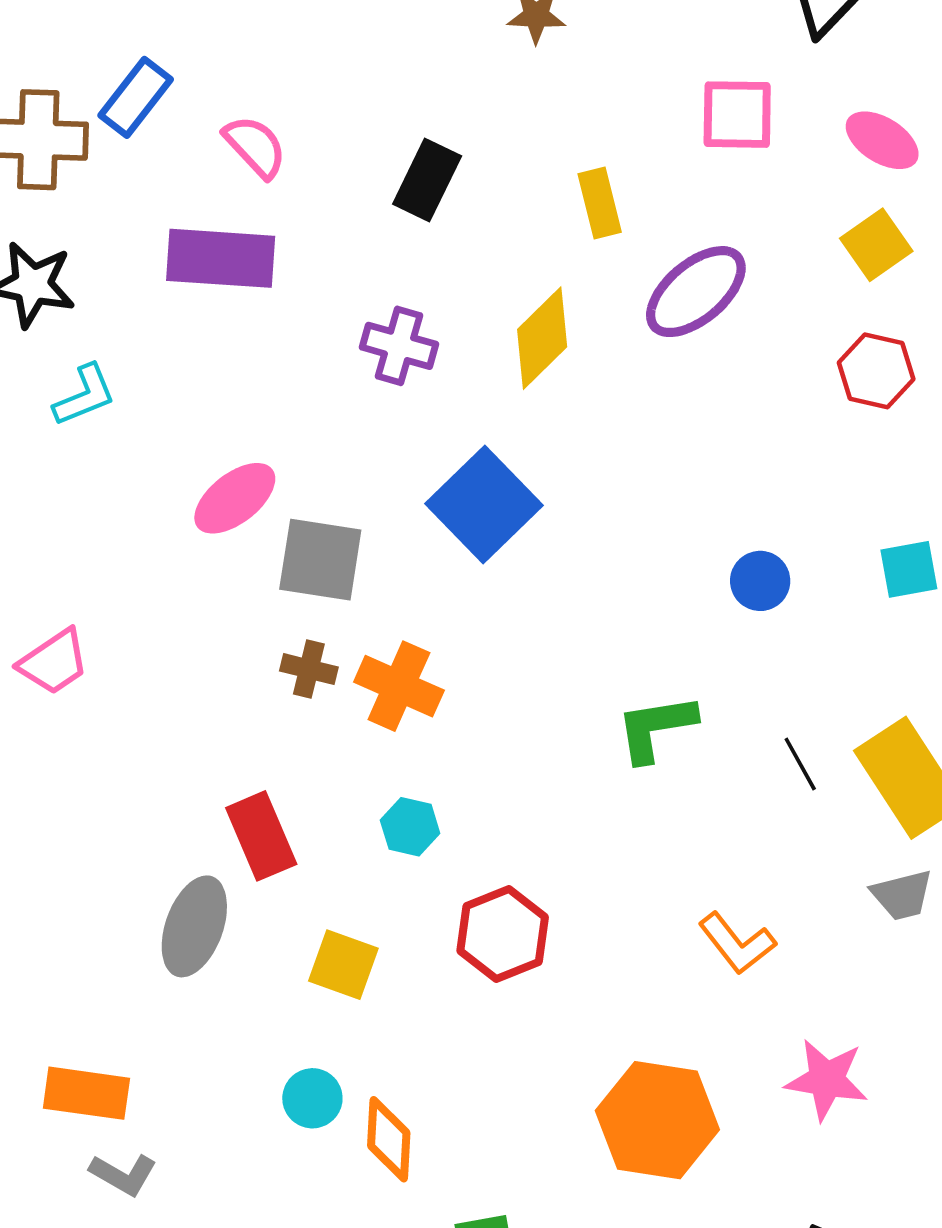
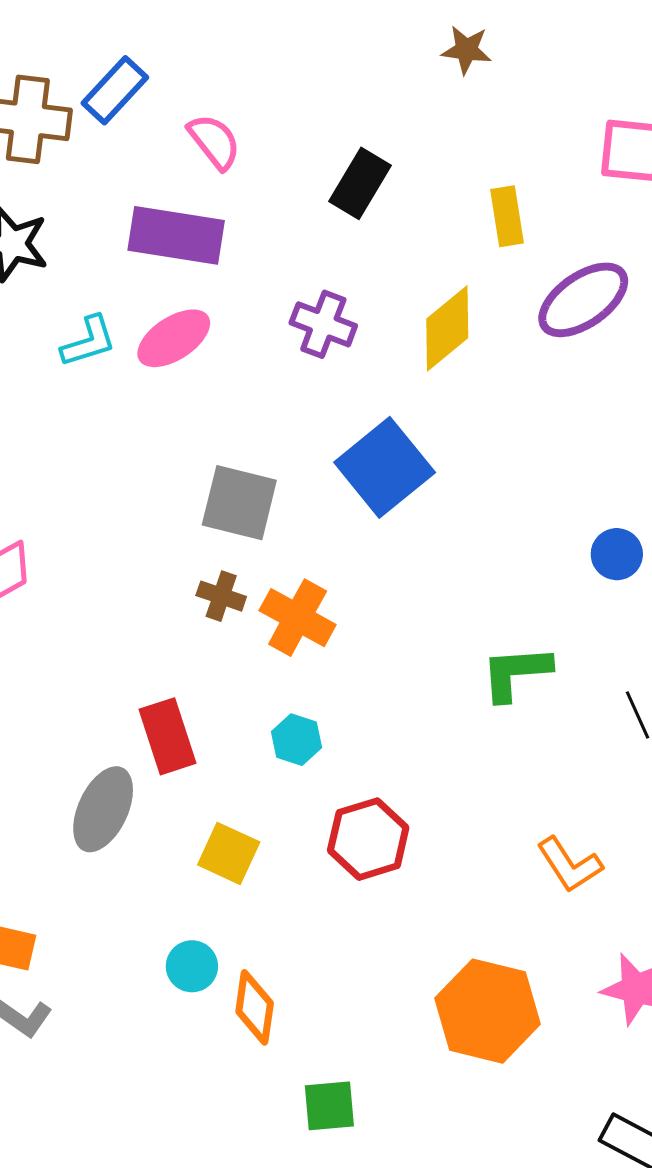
cyan L-shape: (85, 395) -> (89, 342), moved
pink ellipse: (235, 498) -> (174, 338), moved

